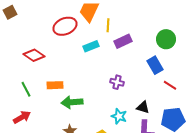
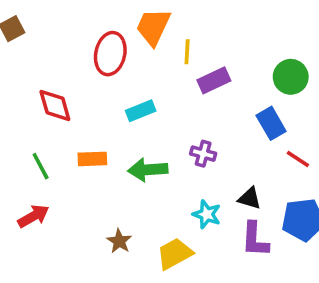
red ellipse: (65, 26) -> (110, 54), turned -55
cyan rectangle: (91, 46) -> (141, 111), moved
red diamond: (34, 55) -> (55, 105), turned 40
green arrow: (72, 102) -> (148, 170), moved

